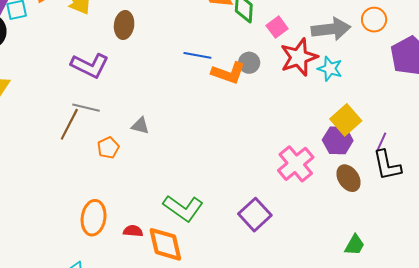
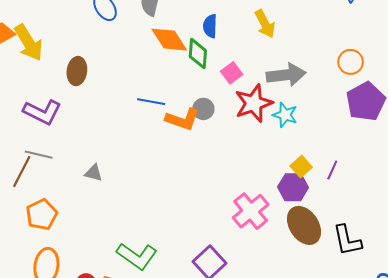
orange circle: (374, 20) -> (351, 62), moved
yellow square: (346, 120) -> (301, 167), size x0.7
purple line: (381, 142) -> (332, 170), moved
orange pentagon: (108, 148) -> (42, 214), moved, size x1.4
black L-shape: (387, 165) -> (347, 240), moved
brown ellipse: (348, 178) -> (304, 225), size x1.4

